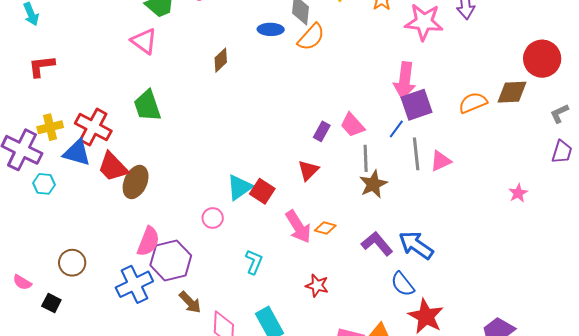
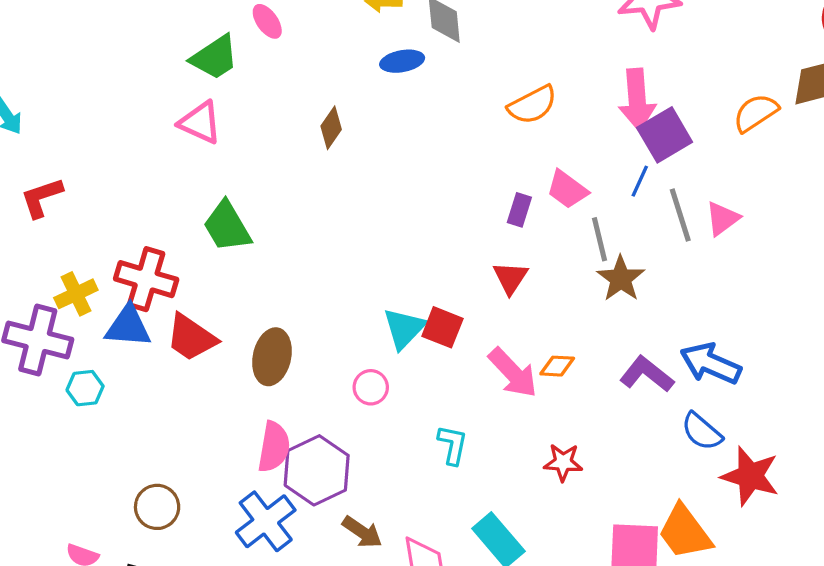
orange semicircle: (311, 37) -> (532, 105), moved, turned 32
brown ellipse: (136, 182) -> (272, 357), moved

